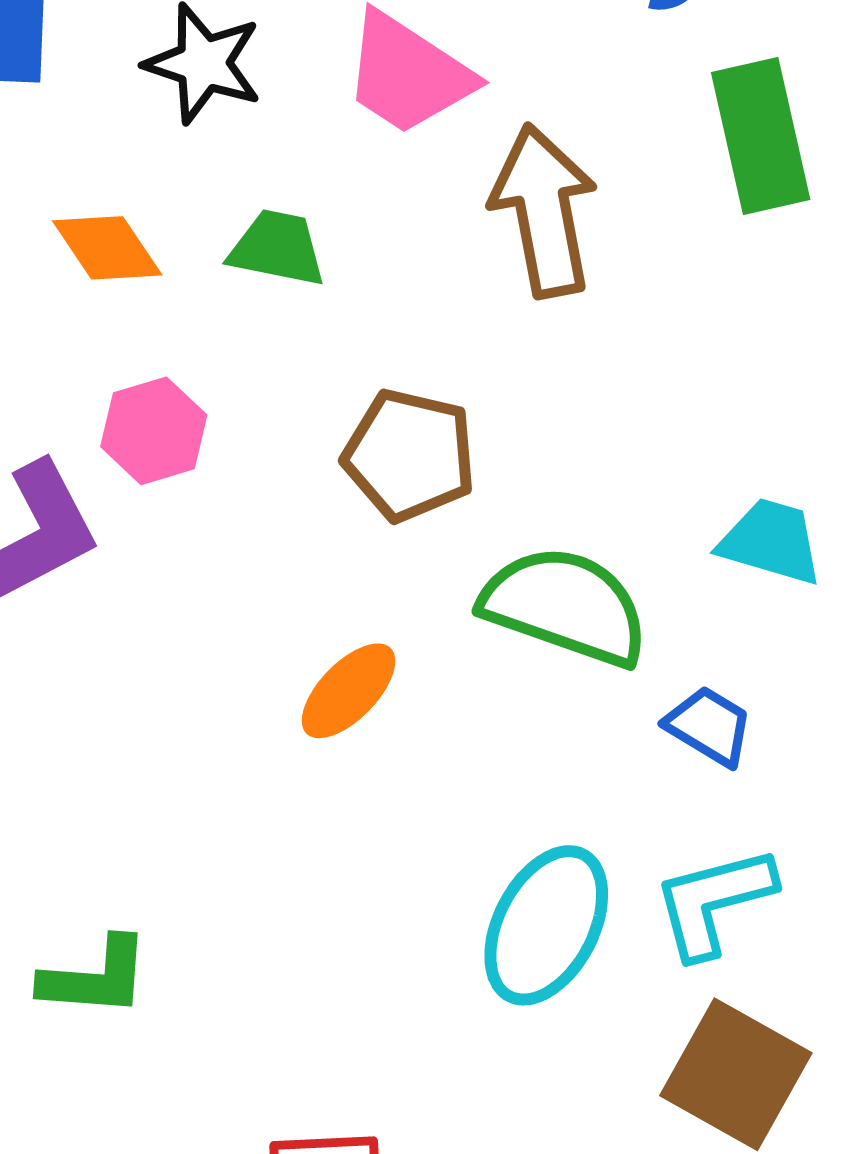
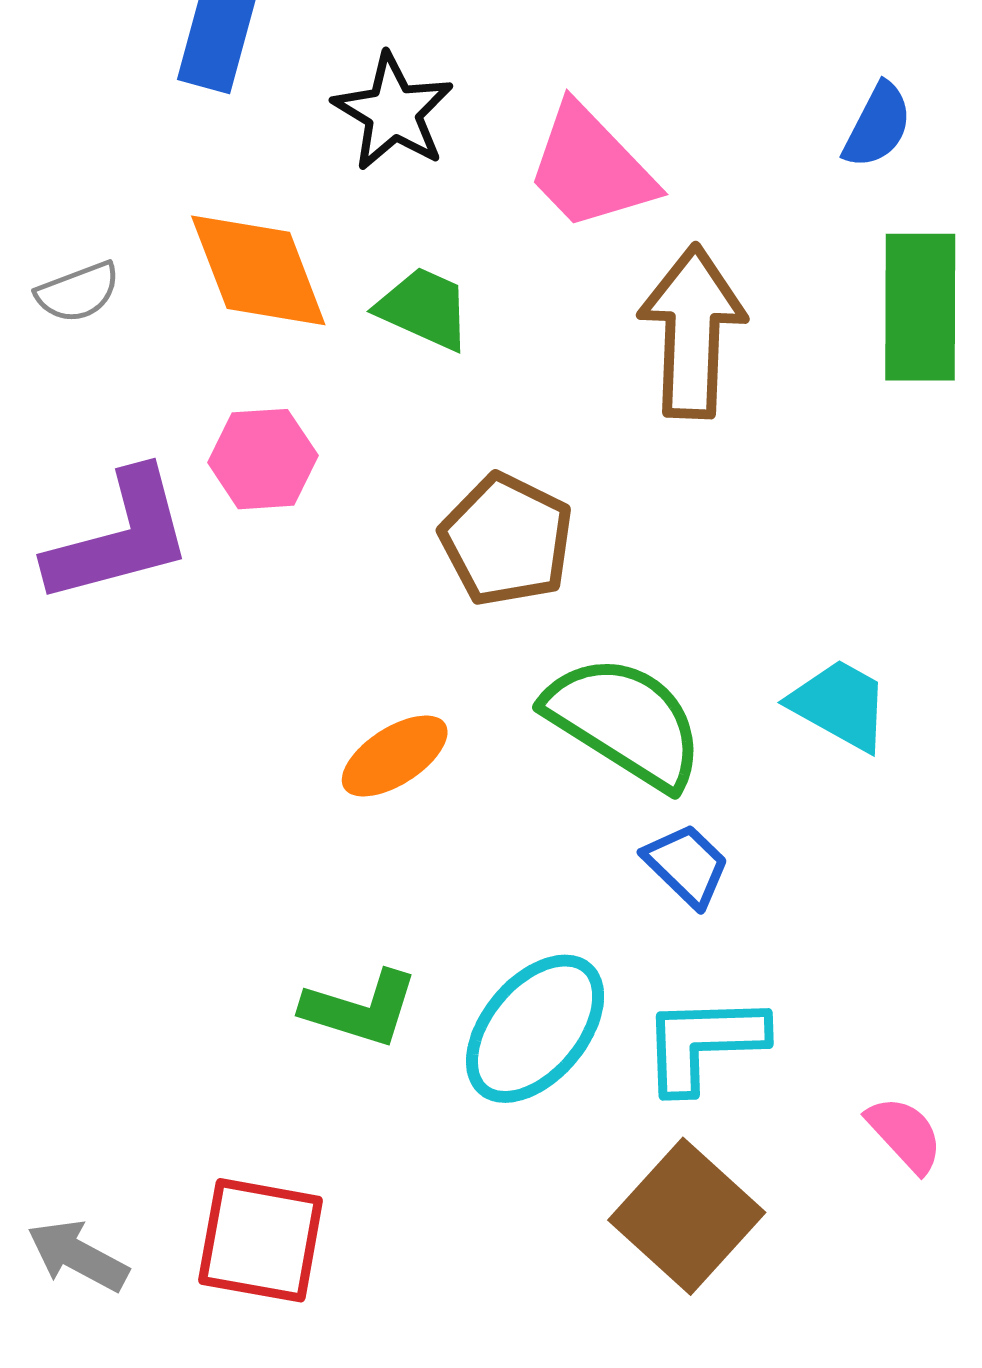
orange diamond: (107, 248) -> (258, 270), size x1.4
blue trapezoid: (709, 726) -> (687, 865), moved
green L-shape: (95, 977) -> (360, 1009), moved

